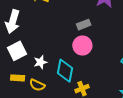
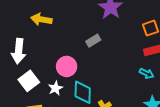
pink circle: (82, 46) -> (67, 66), moved

